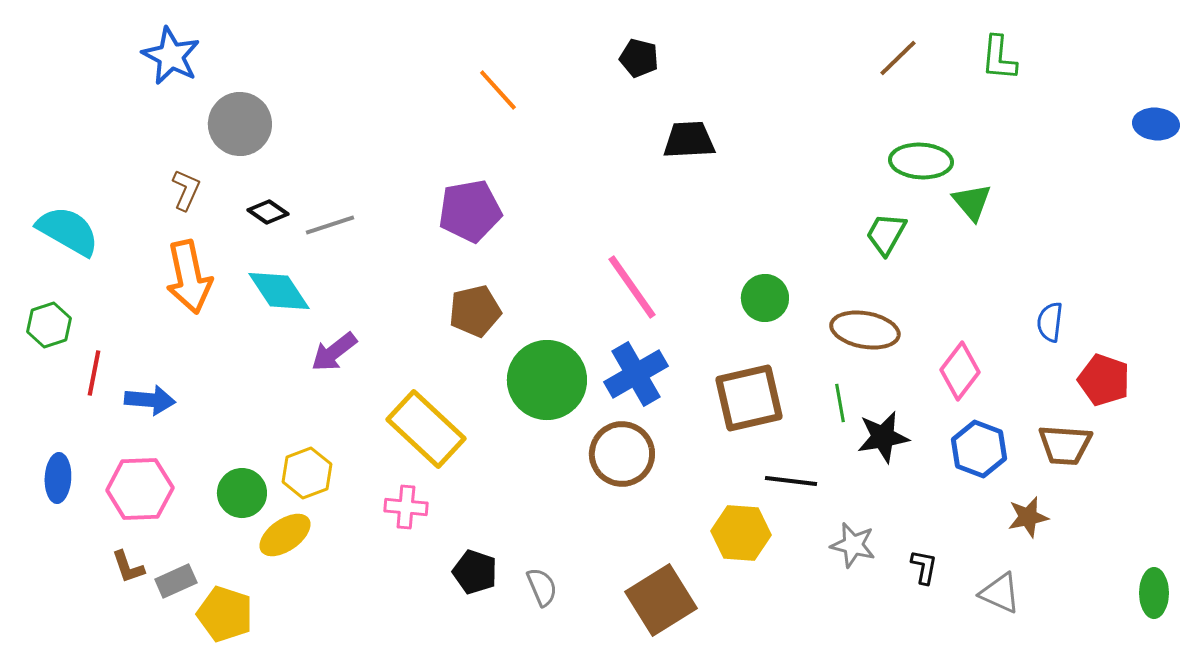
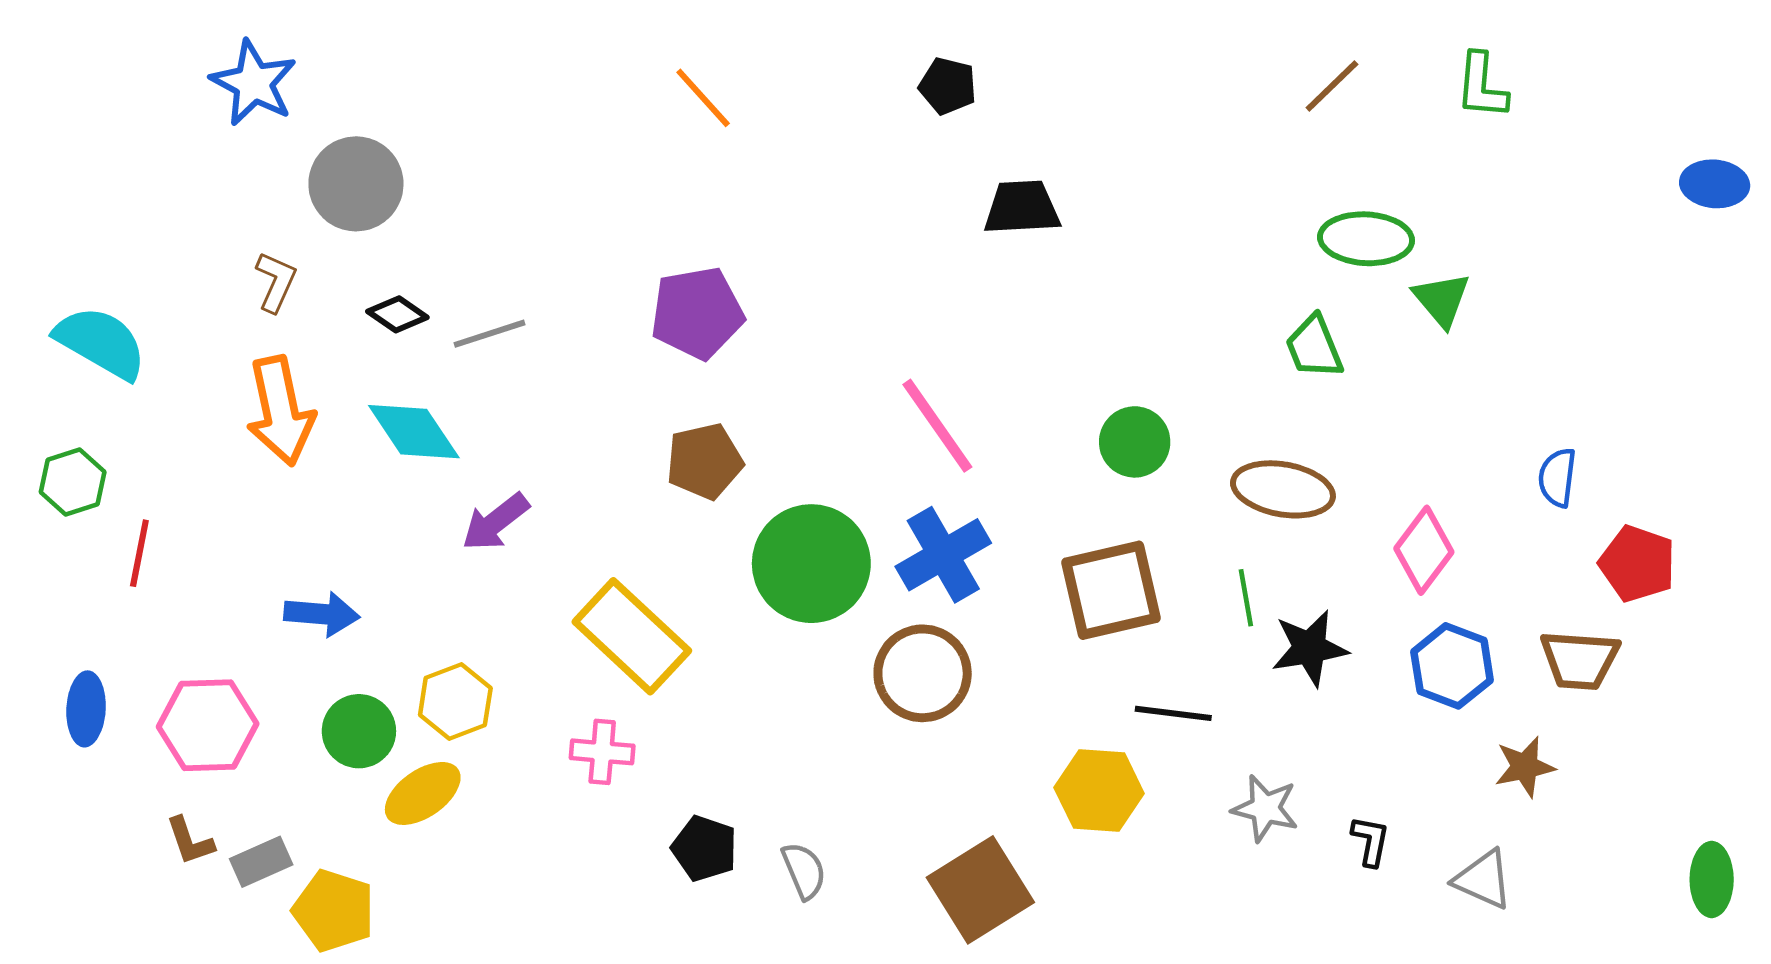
orange line: (498, 90) -> (703, 98), moved
green trapezoid: (886, 234) -> (1314, 347), turned -51
blue arrow: (150, 400) -> (322, 614), moved

